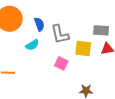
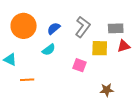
blue semicircle: (39, 24) -> (54, 28), turned -104
gray L-shape: (60, 34) -> (83, 27), moved, turned -125

